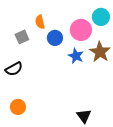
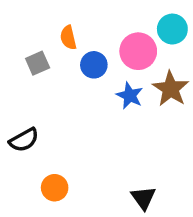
black semicircle: (14, 69) -> (24, 140), moved
orange circle: (18, 107) -> (55, 188), moved

